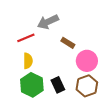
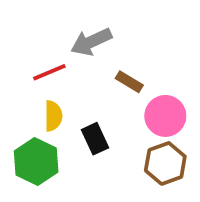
green hexagon: (32, 85) -> (36, 162), moved
black rectangle: (58, 85) -> (95, 139), moved

